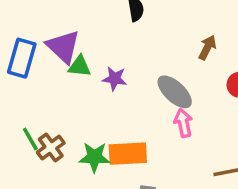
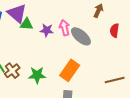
pink arrow: (183, 123) -> (64, 28), moved
orange rectangle: (128, 154) -> (70, 70), moved, turned -50

